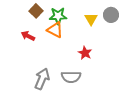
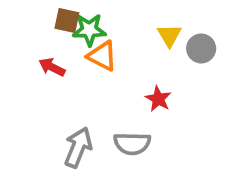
brown square: (36, 11) -> (67, 21), turned -32
gray circle: (111, 15) -> (201, 48), moved
green star: (58, 16) -> (89, 30), moved

